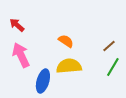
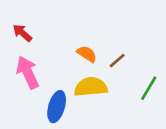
brown line: (109, 46) -> (117, 61), moved

